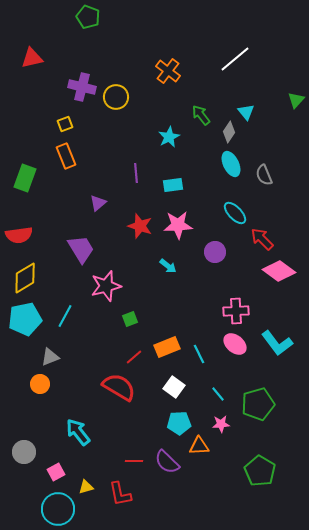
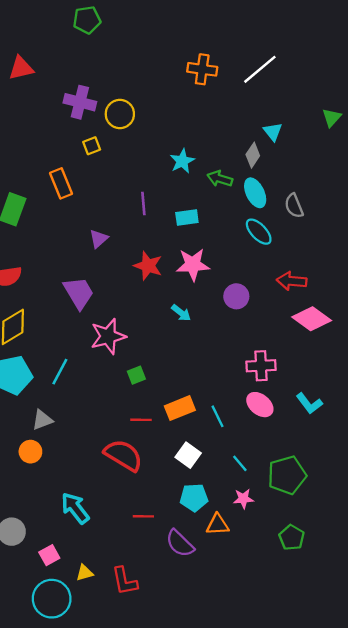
green pentagon: (88, 17) -> (87, 20), turned -30
orange cross: (168, 71) -> (202, 69), moved, turned -30
green arrow: (201, 115) -> (220, 179), moved, turned -35
yellow square: (65, 124) -> (92, 146), moved
cyan ellipse: (235, 213) -> (259, 232), moved
red arrow: (262, 239) -> (292, 281), turned -40
cyan L-shape: (277, 343) -> (309, 403), size x0.7
red line: (134, 357) -> (141, 420), turned 42
red line: (134, 461) -> (143, 516), moved
green pentagon: (260, 471) -> (292, 537), moved, size x0.7

